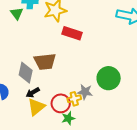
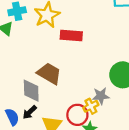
brown trapezoid: (45, 62) -> (49, 73), turned -130
black arrow: (33, 92) -> (30, 112), moved

